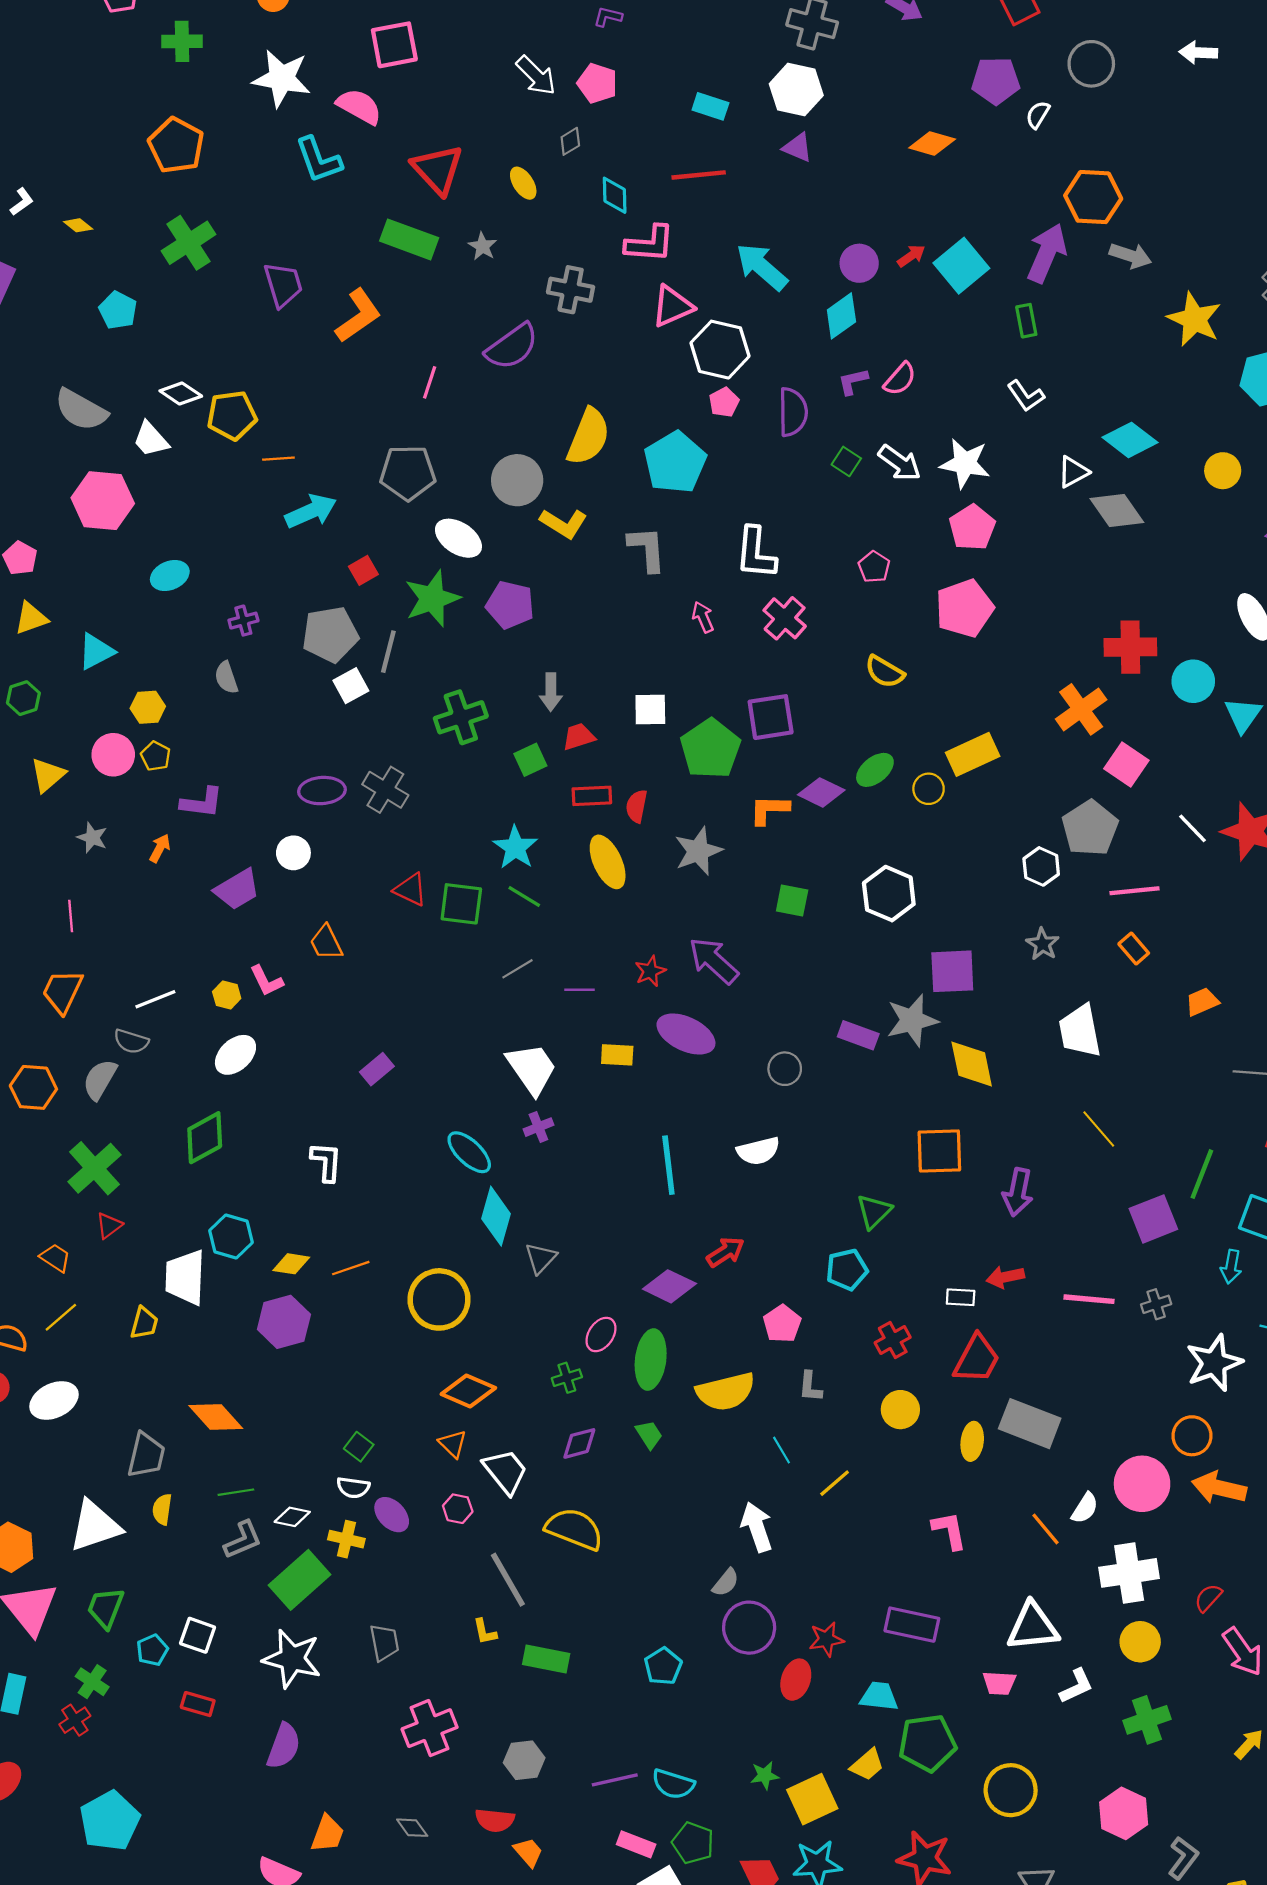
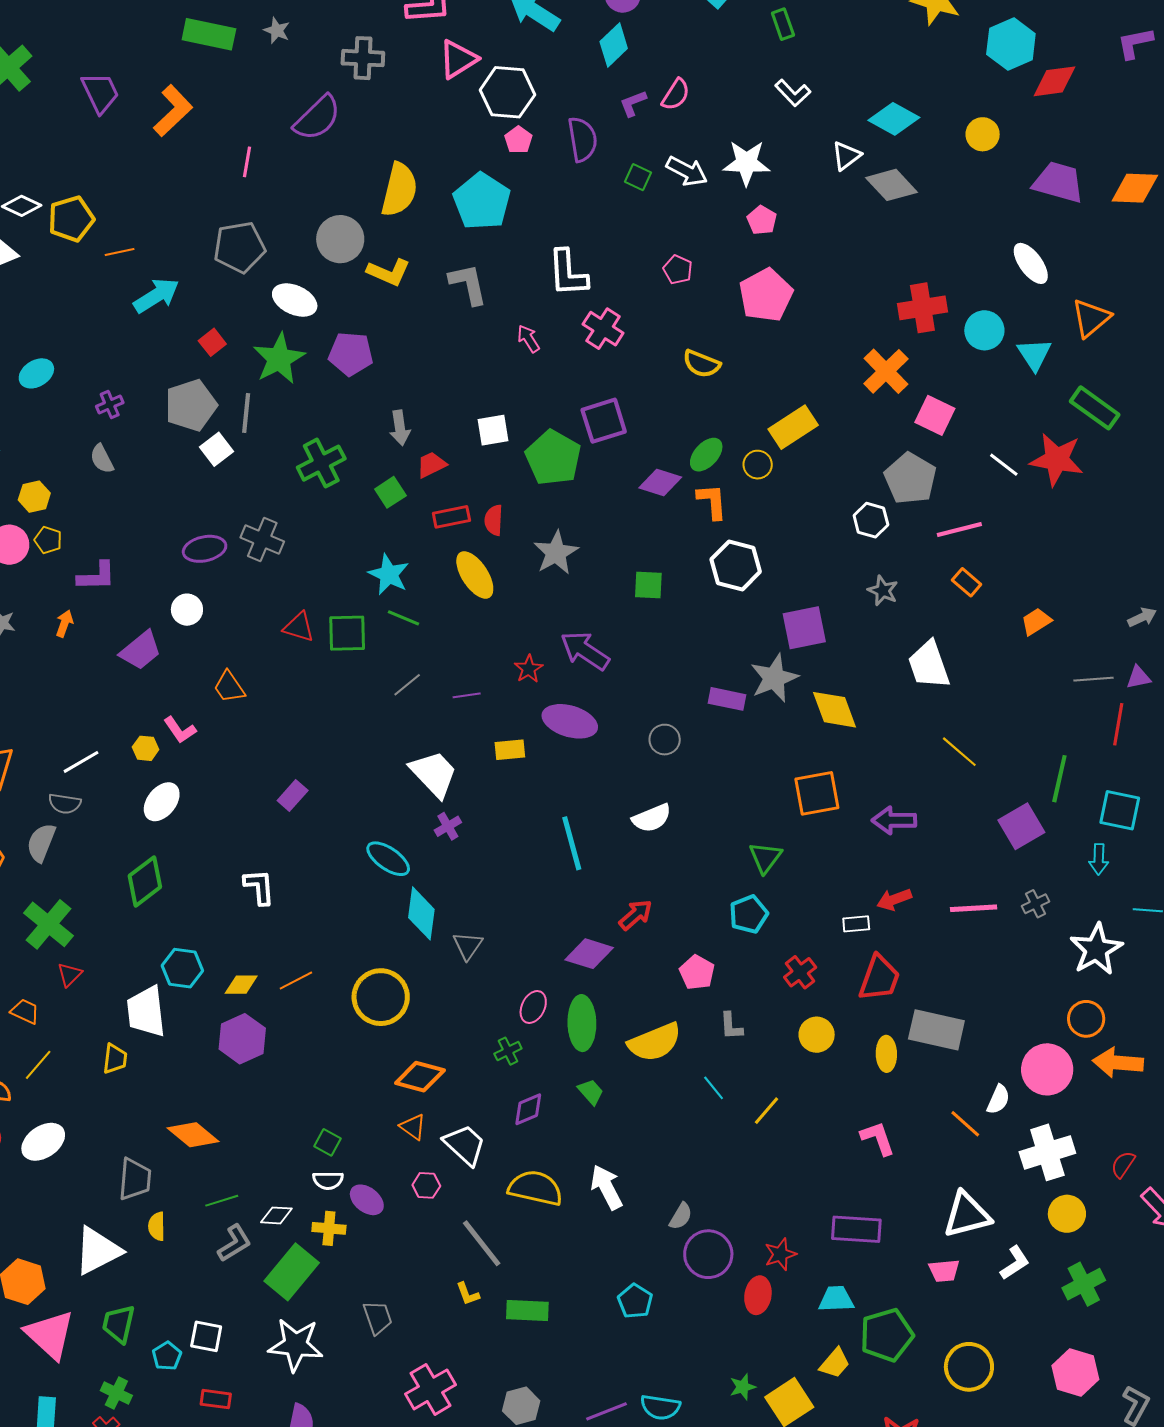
pink pentagon: (972, 527) -> (762, 220), size x0.7
orange L-shape: (769, 810) -> (712, 501), moved, turned 93
purple arrow: (1018, 1192) -> (894, 820), turned 87
white arrow: (757, 1527) -> (607, 1187), moved

